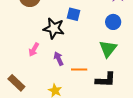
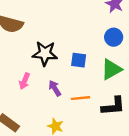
blue square: (73, 14) -> (79, 60), moved
green triangle: (108, 49) -> (111, 69), turned 30

